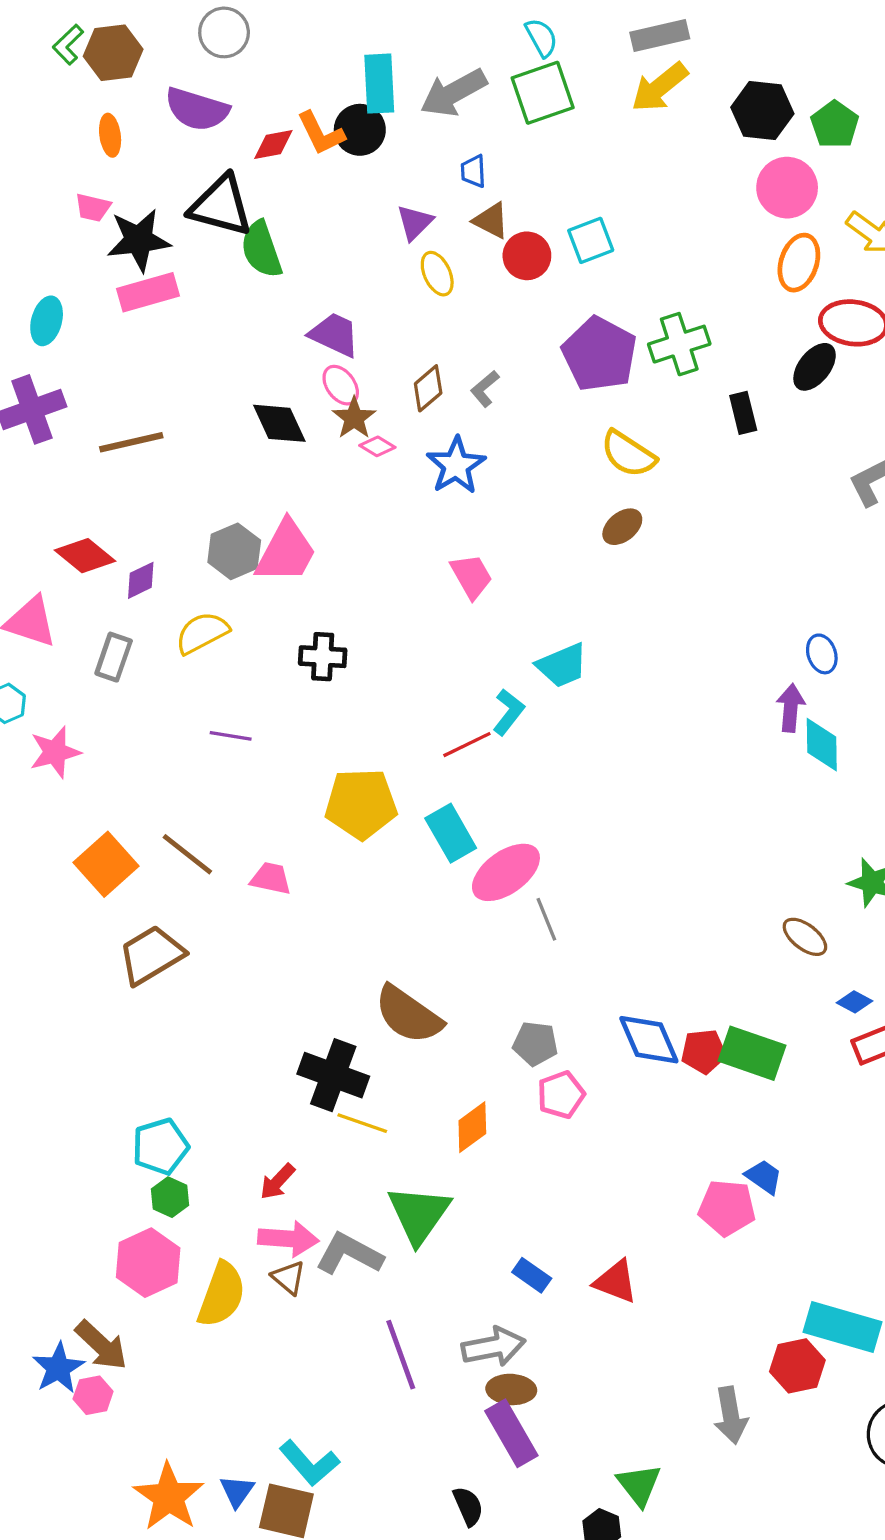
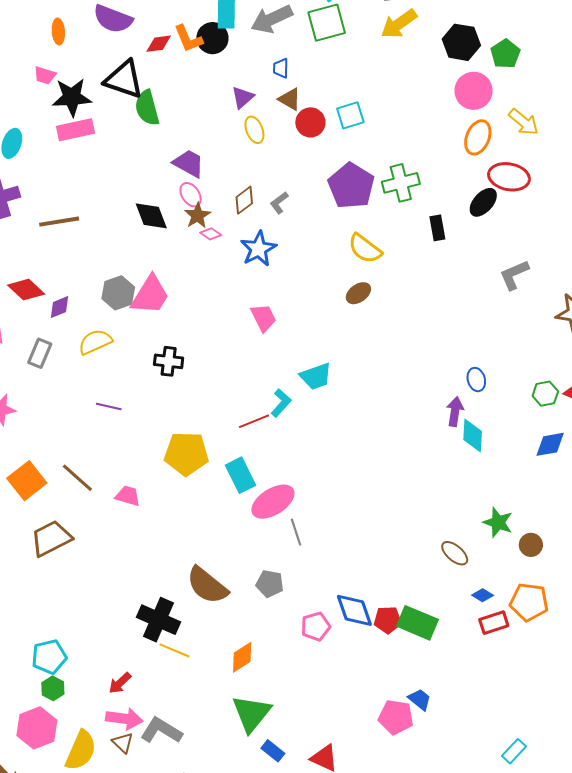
gray pentagon: (535, 1044) -> (270, 584), moved
pink pentagon: (561, 1095) -> (316, 627), moved
green triangle: (419, 1214) -> (251, 714), moved

